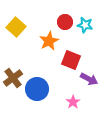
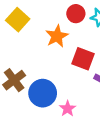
pink star: (73, 102) -> (68, 109), moved

